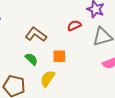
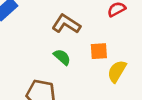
yellow semicircle: (48, 79) -> (117, 71), moved

